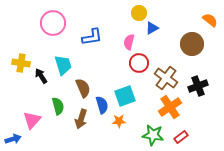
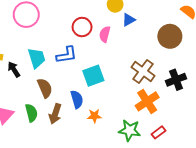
blue L-shape: (92, 37) -> (67, 55), moved
red circle: (139, 63) -> (82, 27), moved
brown semicircle: (83, 88) -> (45, 88), moved
cyan square: (125, 96) -> (93, 76), moved
green semicircle: (58, 106) -> (31, 113), moved

